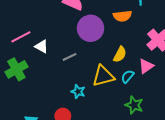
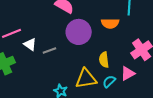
yellow semicircle: (120, 54) -> (104, 60), turned 140
gray line: (70, 57) -> (49, 50), moved

